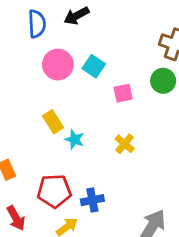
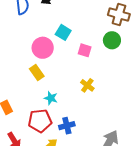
pink circle: (58, 65) -> (43, 48), moved
pink square: (123, 93) -> (85, 50), turned 32
cyan star: (75, 139) -> (51, 98), moved

